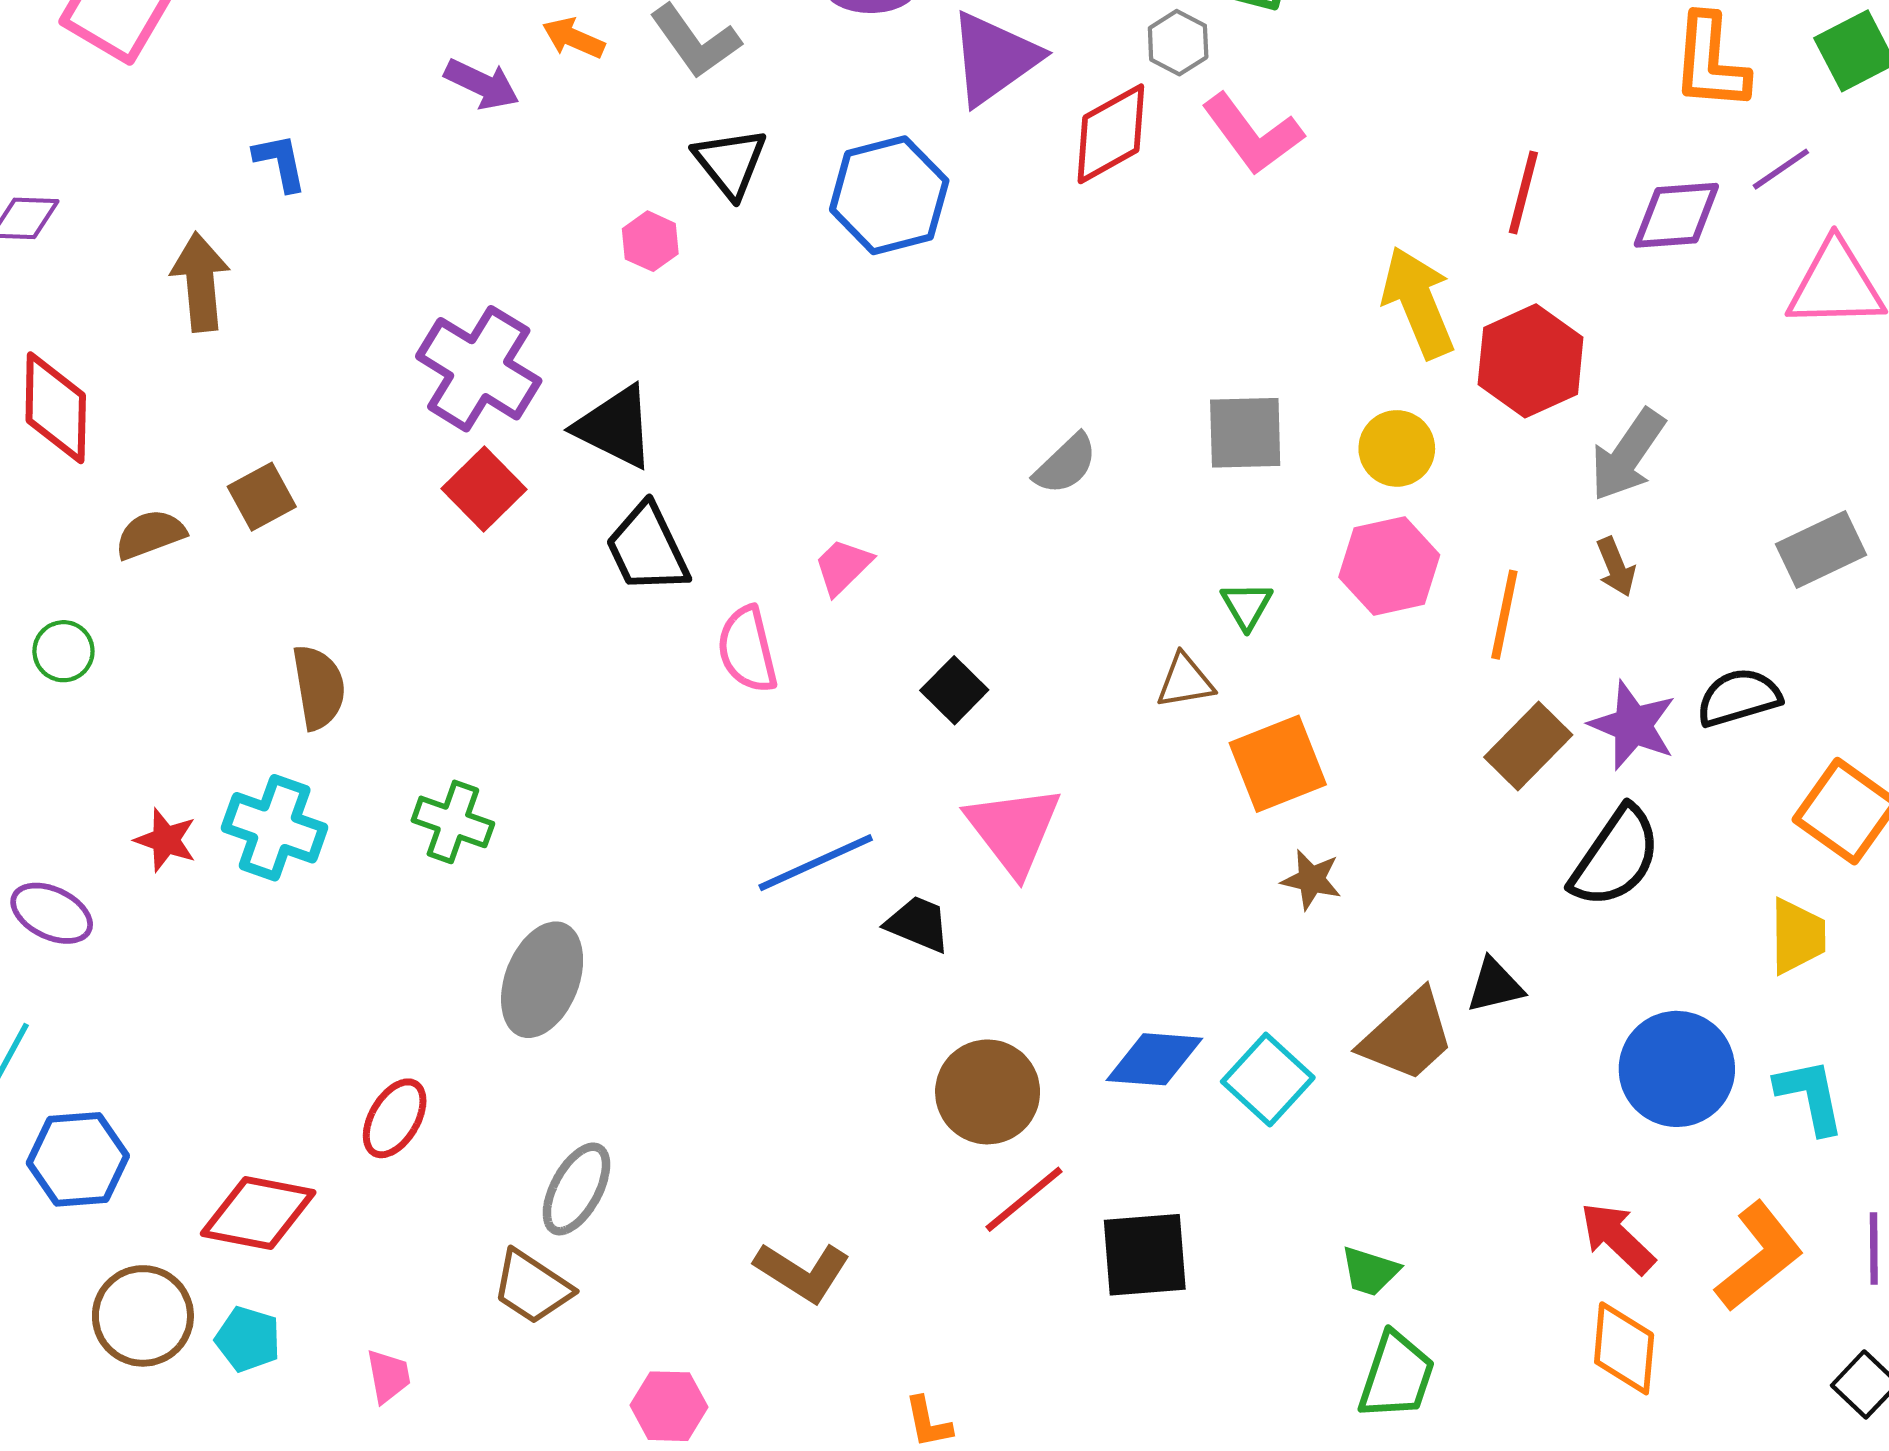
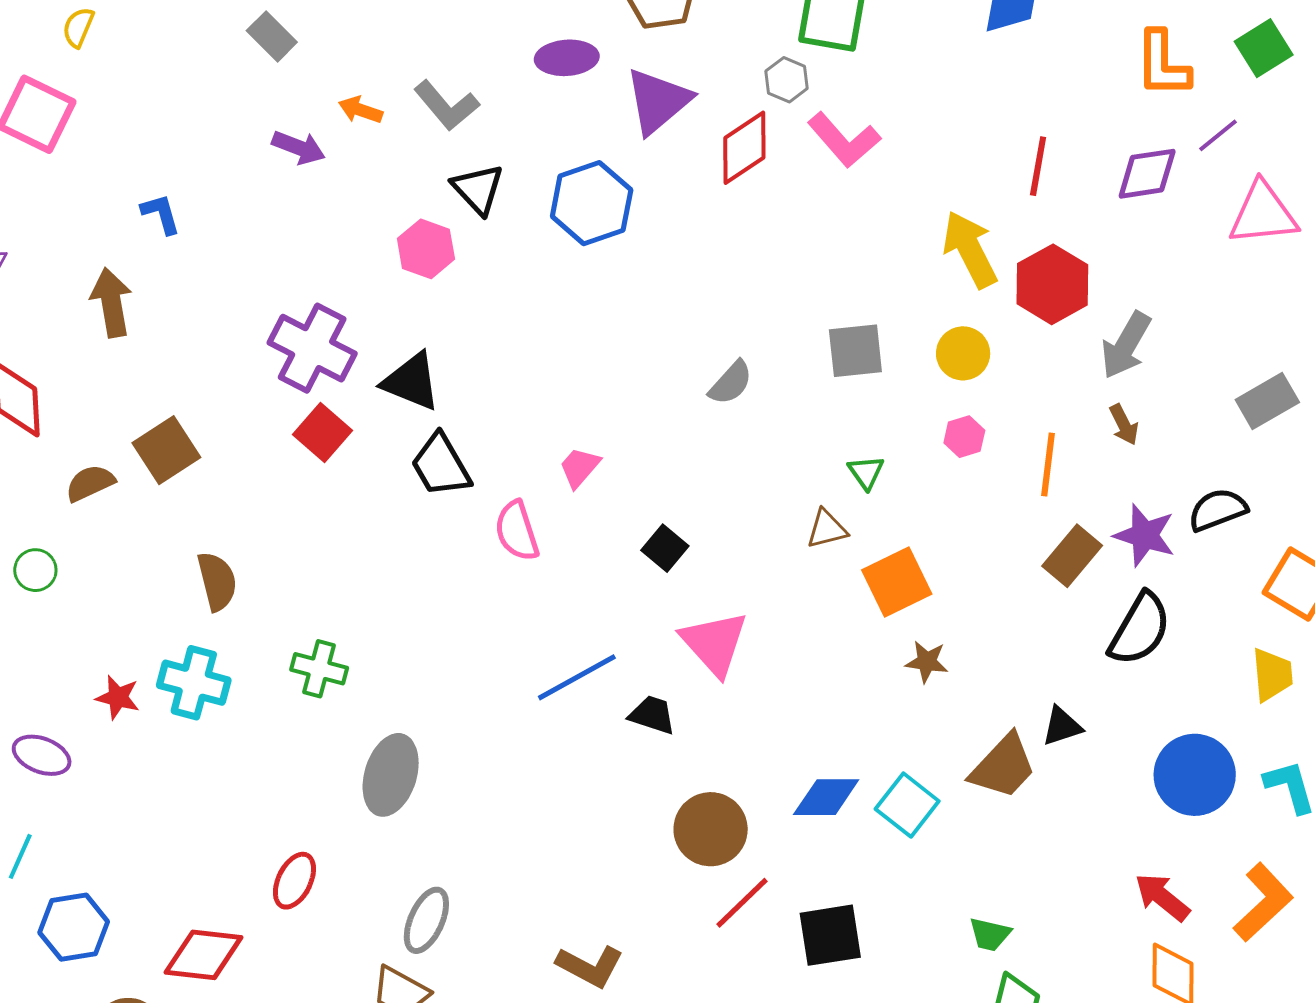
pink hexagon: (650, 241) -> (426, 249), size x1.4
brown square: (262, 497) -> (166, 450), size x1.4
pink hexagon: (1389, 566) -> (964, 437), size x0.6

